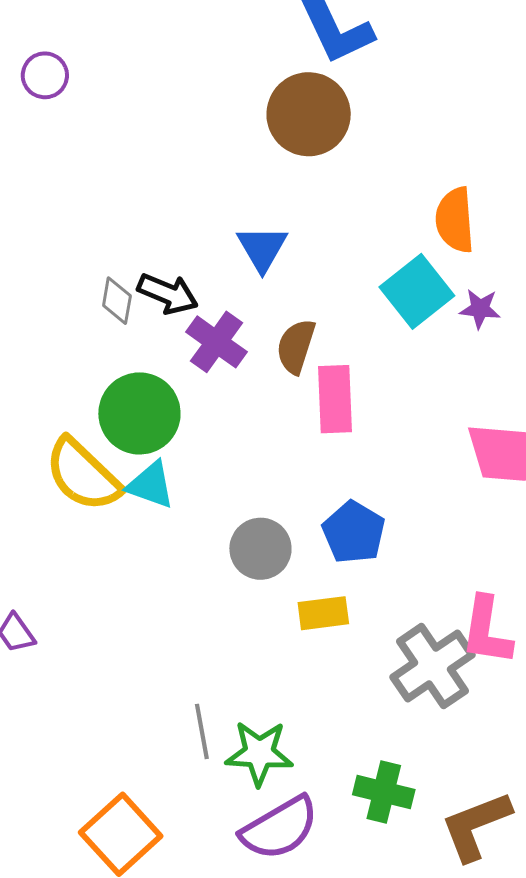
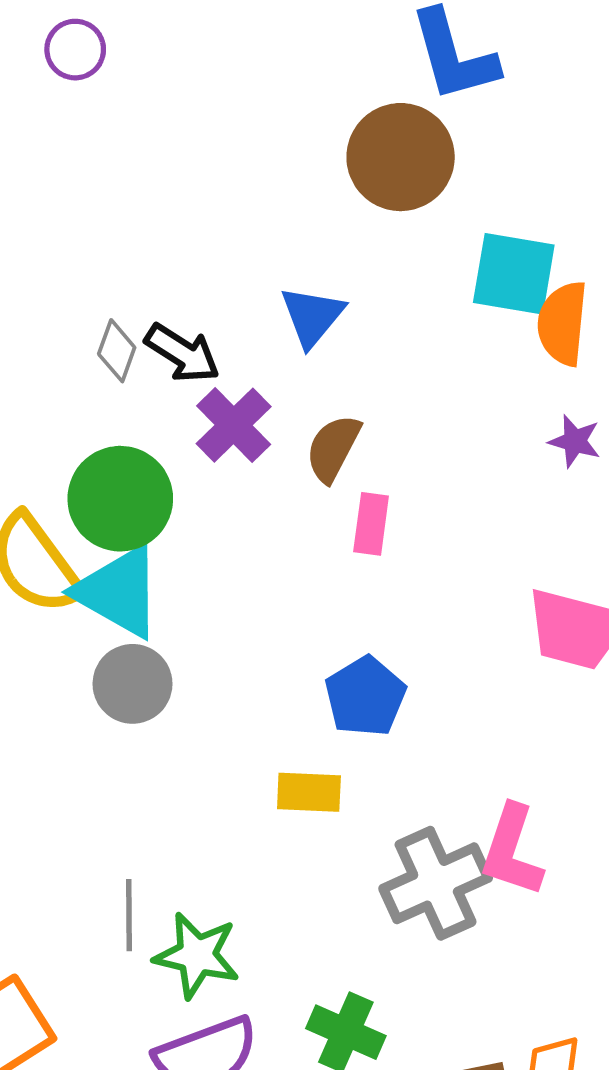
cyan square: (417, 291) -> (514, 274), moved, turned 38
pink rectangle: (335, 399) -> (371, 524), size x0.7
cyan triangle: (151, 485) -> (119, 592), size x1.5
gray circle: (260, 549) -> (133, 684), moved

